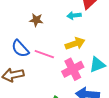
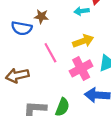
blue semicircle: (20, 49) -> (22, 28), moved, turned -36
pink line: (44, 54) -> (50, 53), turned 42

